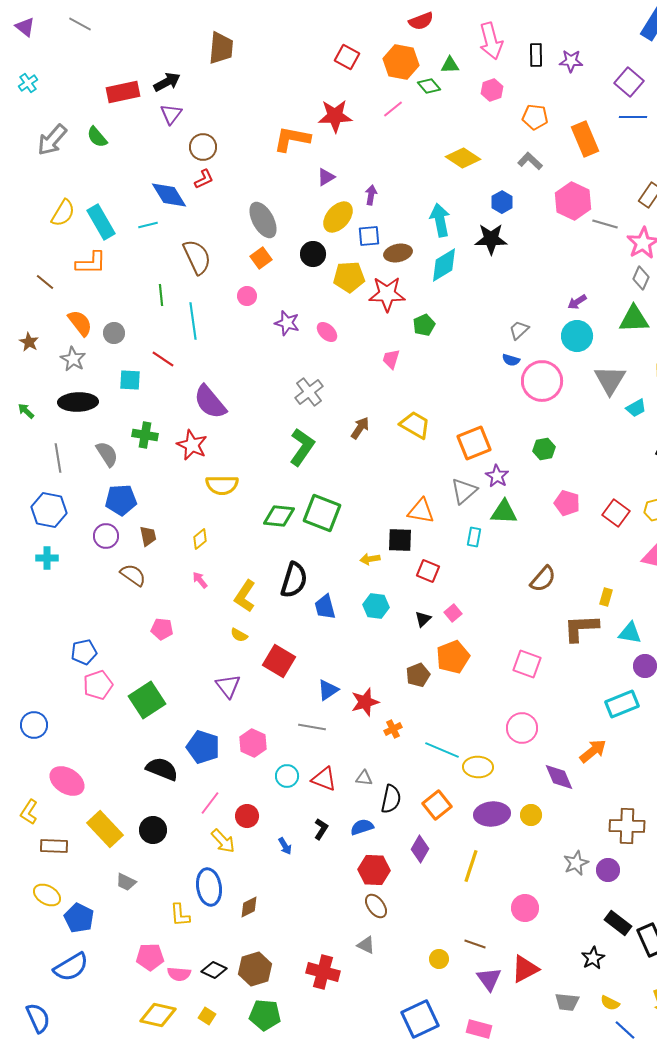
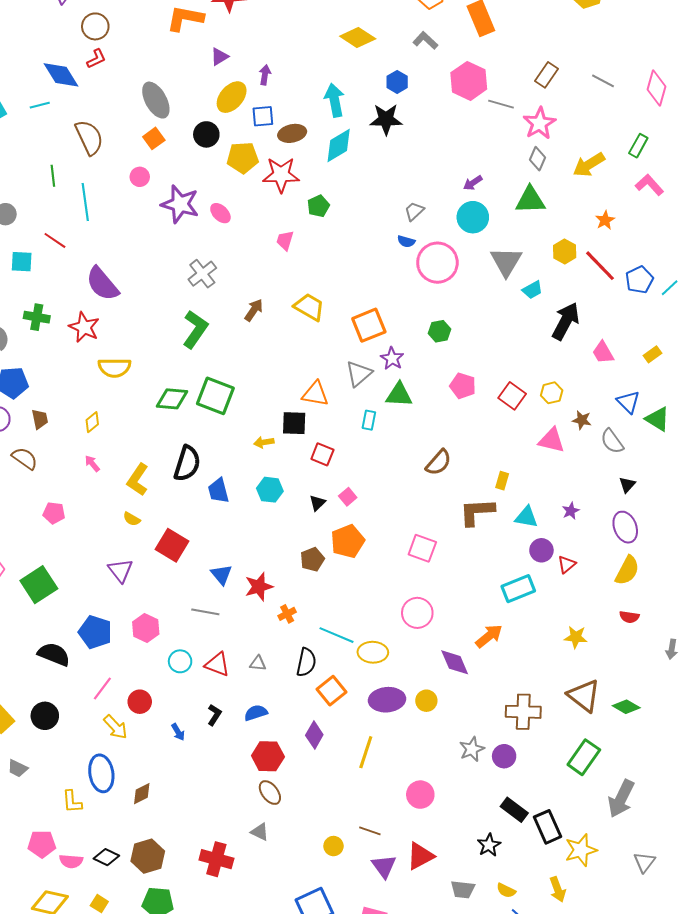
purple star: (287, 323) -> (180, 204), size x1.5
blue triangle: (328, 690) -> (221, 575), turned -35
black semicircle: (391, 799) -> (306, 662), moved

